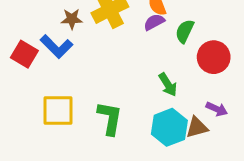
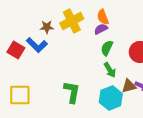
green semicircle: (185, 31) -> (107, 48), moved
yellow square: (58, 111) -> (20, 95), moved
brown triangle: (197, 127) -> (129, 86), moved

